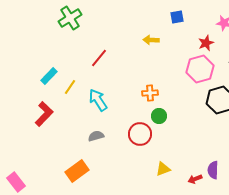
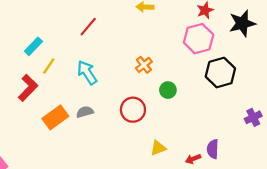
yellow line: (70, 87) -> (49, 66), moved
orange cross: (150, 93) -> (144, 65), turned -35
green circle: (159, 116) -> (168, 90), moved
orange rectangle: (77, 171) -> (55, 117), moved

